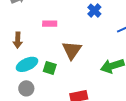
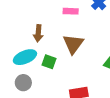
pink rectangle: (50, 24) -> (71, 11), moved
brown arrow: (18, 40) -> (38, 33), moved

